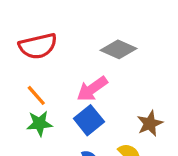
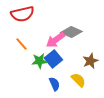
gray diamond: (119, 49) -> (71, 32), moved
green star: (40, 123) -> (39, 61), moved

